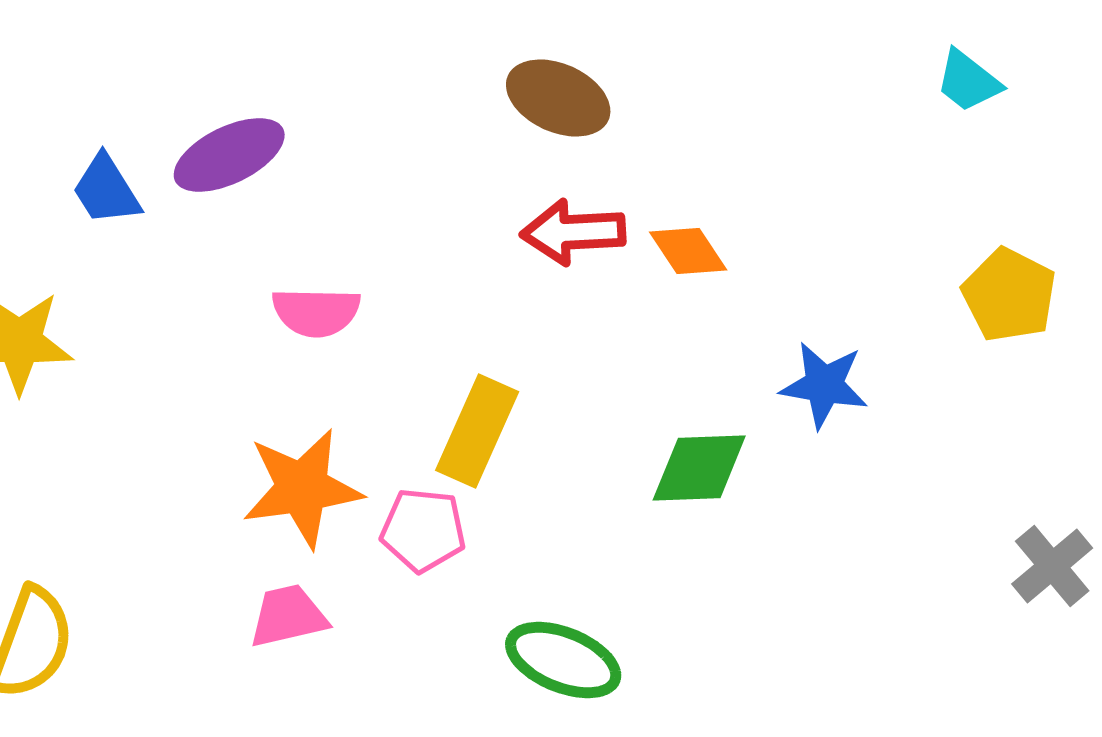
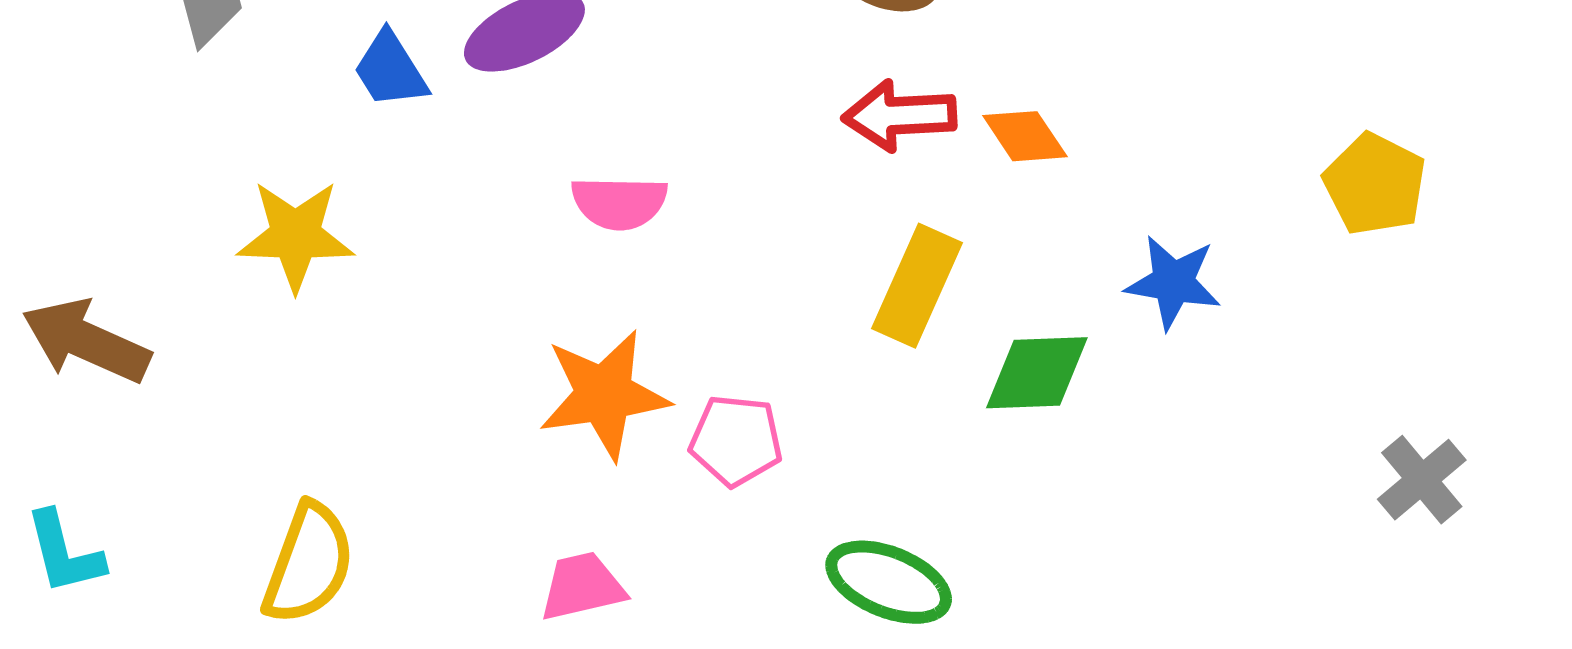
yellow rectangle: (477, 431) -> (917, 286), moved
pink trapezoid: (288, 616) -> (582, 586), moved

